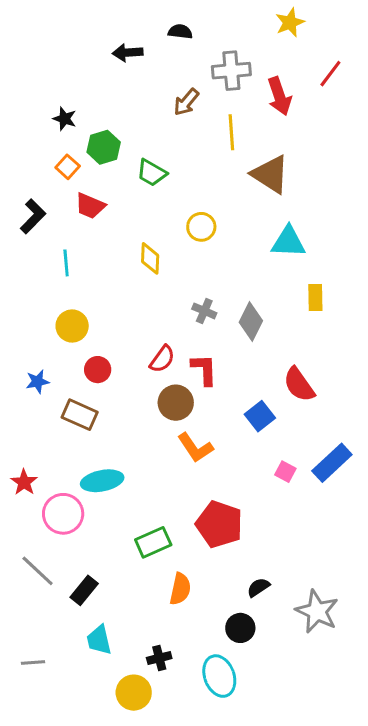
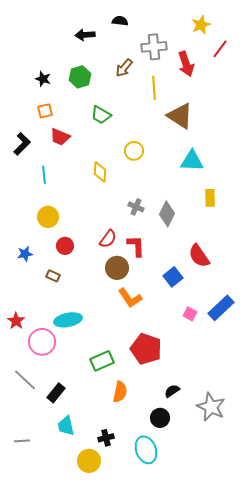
yellow star: (290, 23) -> (201, 25), moved
green hexagon: (104, 147) -> (80, 77), moved
orange square: (68, 167) -> (45, 111), turned 35
brown rectangle: (80, 415) -> (53, 276), size x0.6

